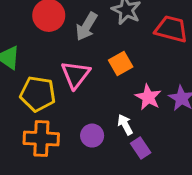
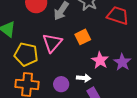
white arrow: (125, 125) -> (84, 78), turned 120

